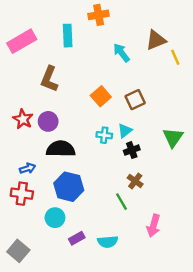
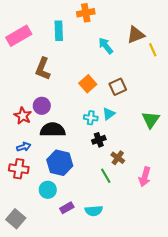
red star: (23, 119) -> (23, 116), moved
black cross: (132, 150) -> (99, 140), moved
pink arrow: (154, 226) -> (145, 177), moved

